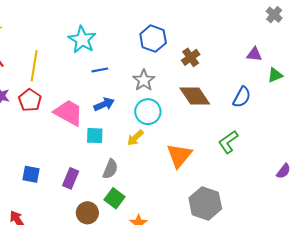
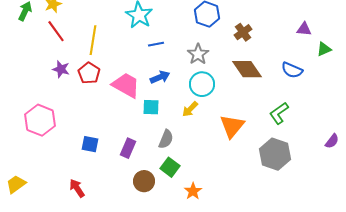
blue semicircle: (242, 97) -> (292, 70), turned 85
gray hexagon: (205, 203) -> (275, 154), moved

